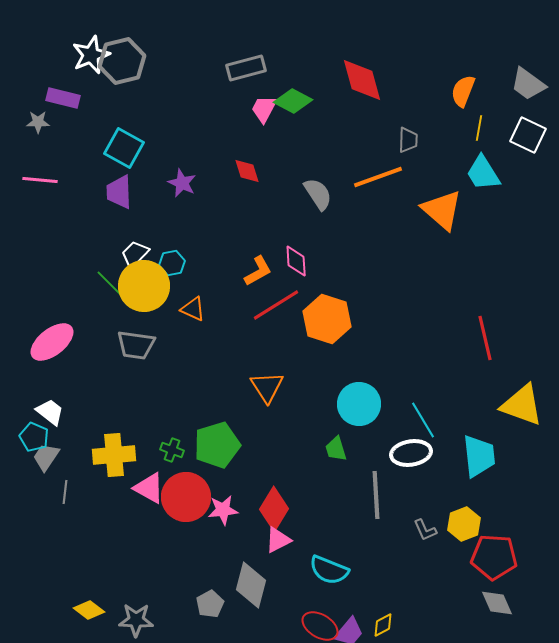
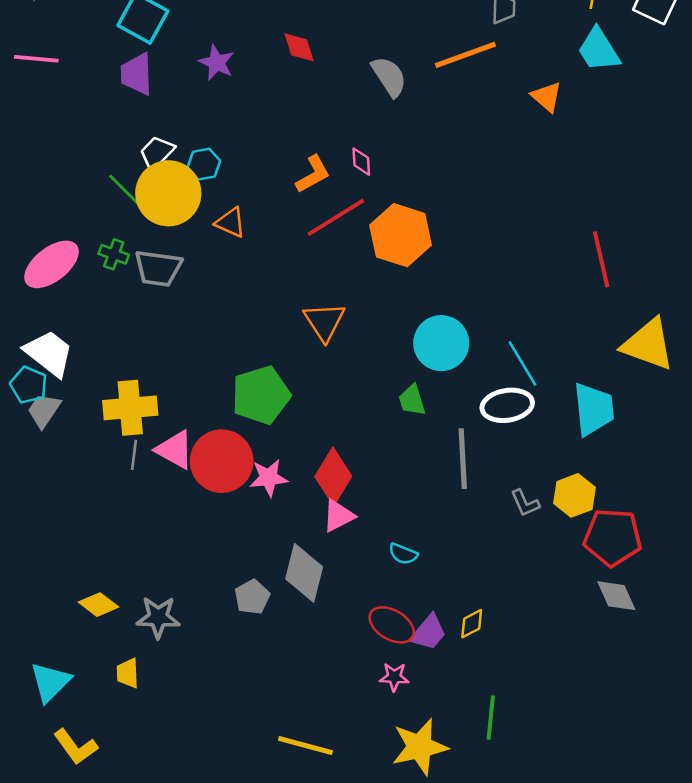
orange triangle: (442, 210) -> (547, 97), size x0.6
pink diamond: (296, 261) -> (361, 162), size x0.7
white trapezoid: (50, 412) -> (49, 353), size x1.4
green cross: (172, 450) -> (114, 254), moved
gray line: (65, 492) -> (134, 455), moved
cyan semicircle: (329, 570) -> (403, 554), size x0.6

